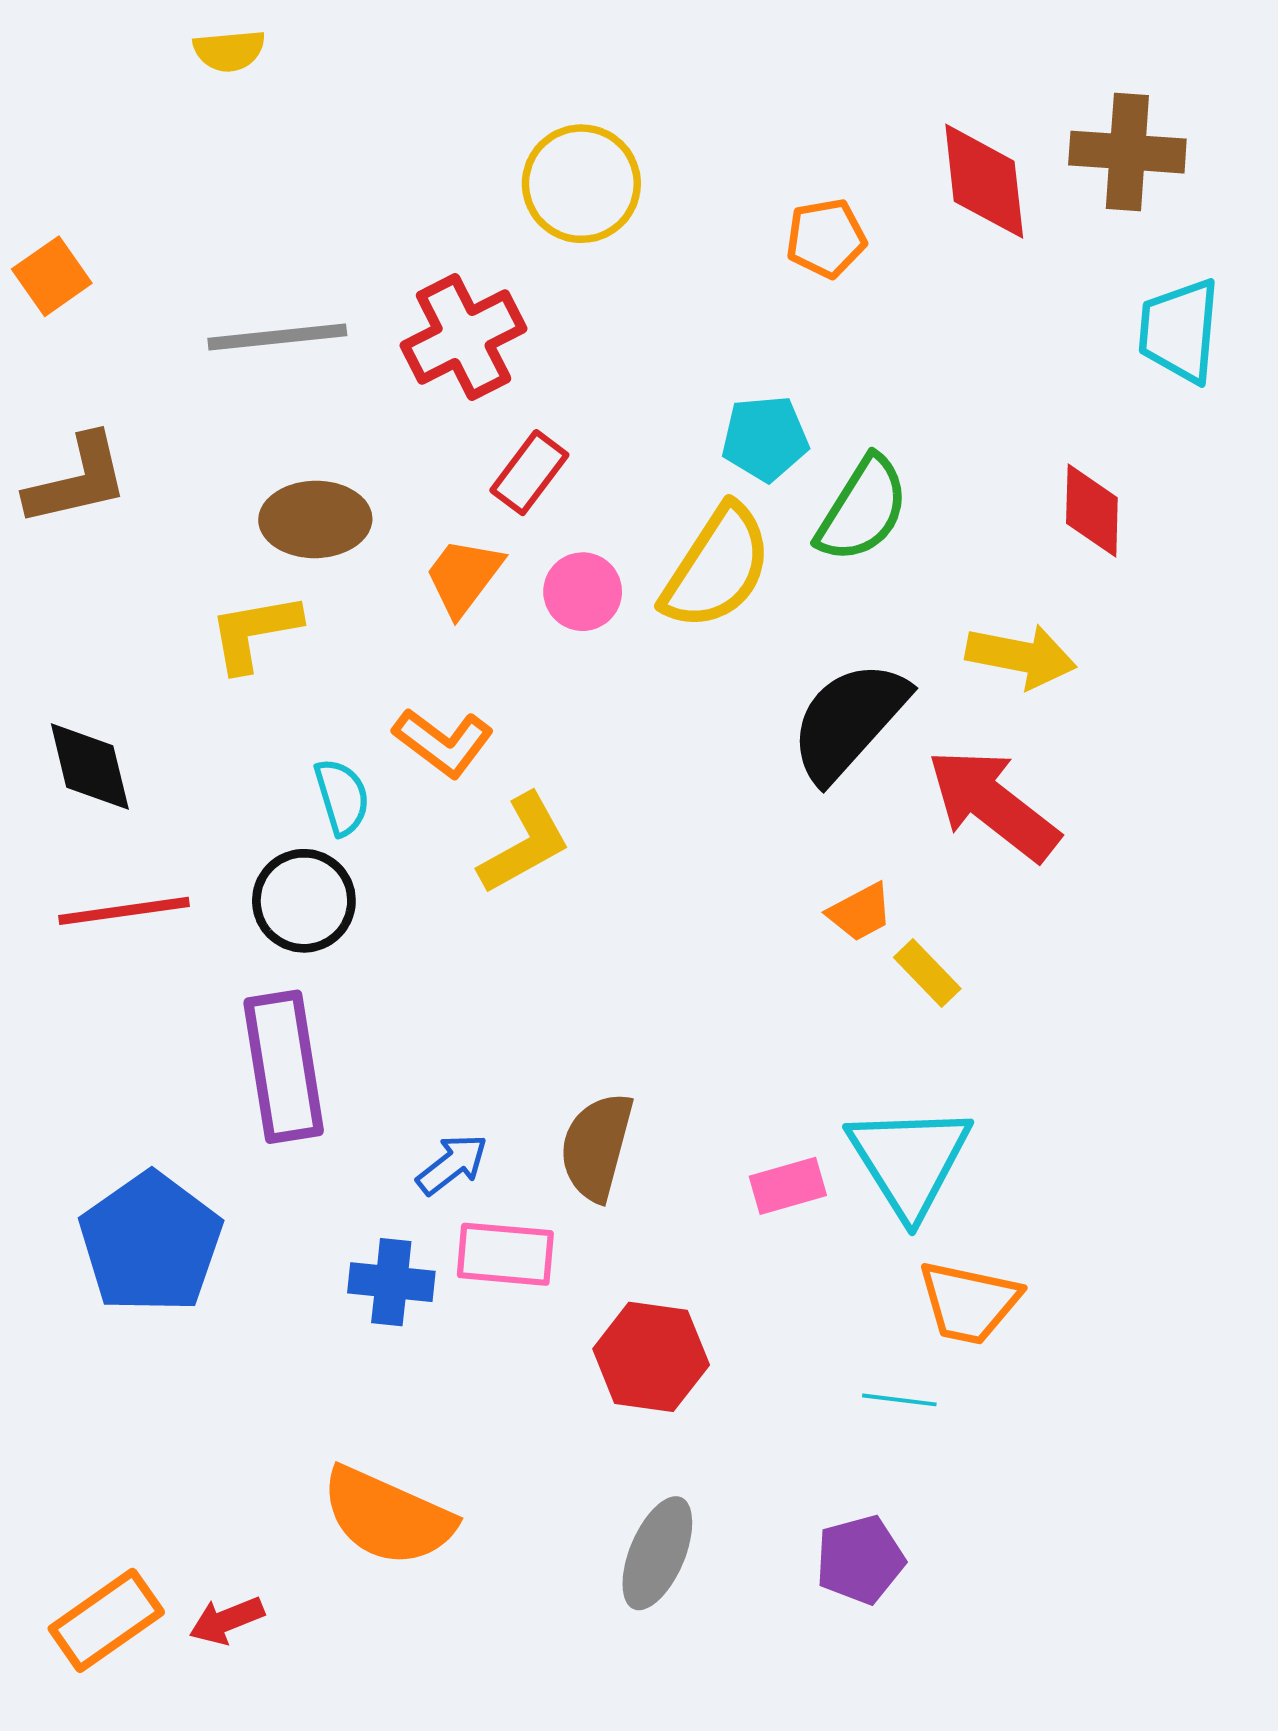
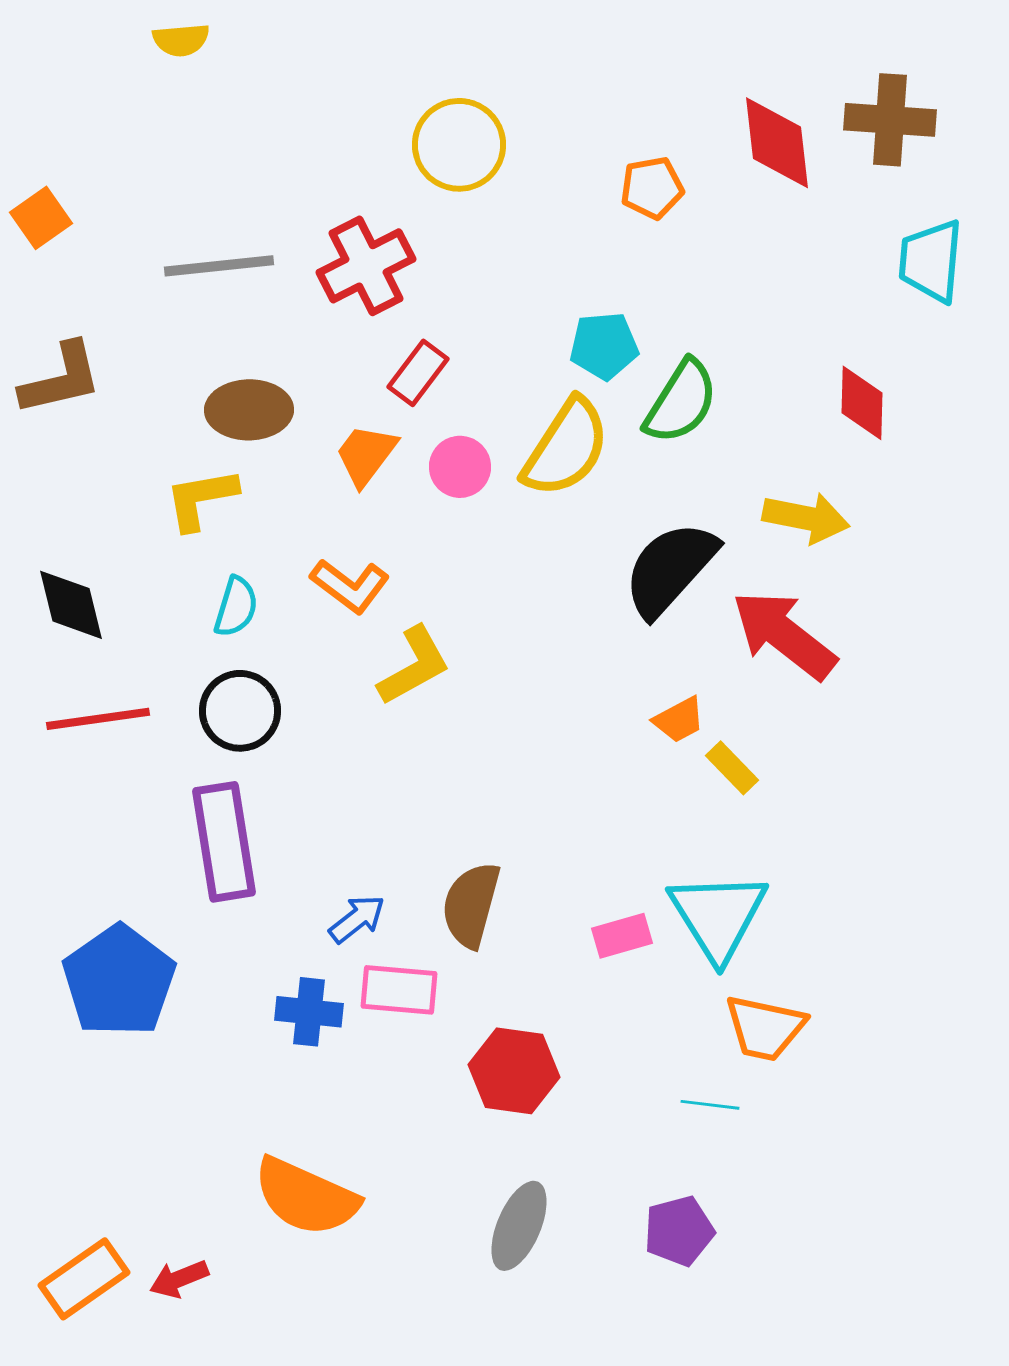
cyan semicircle: (342, 797) -> (236, 607), moved, turned 34

